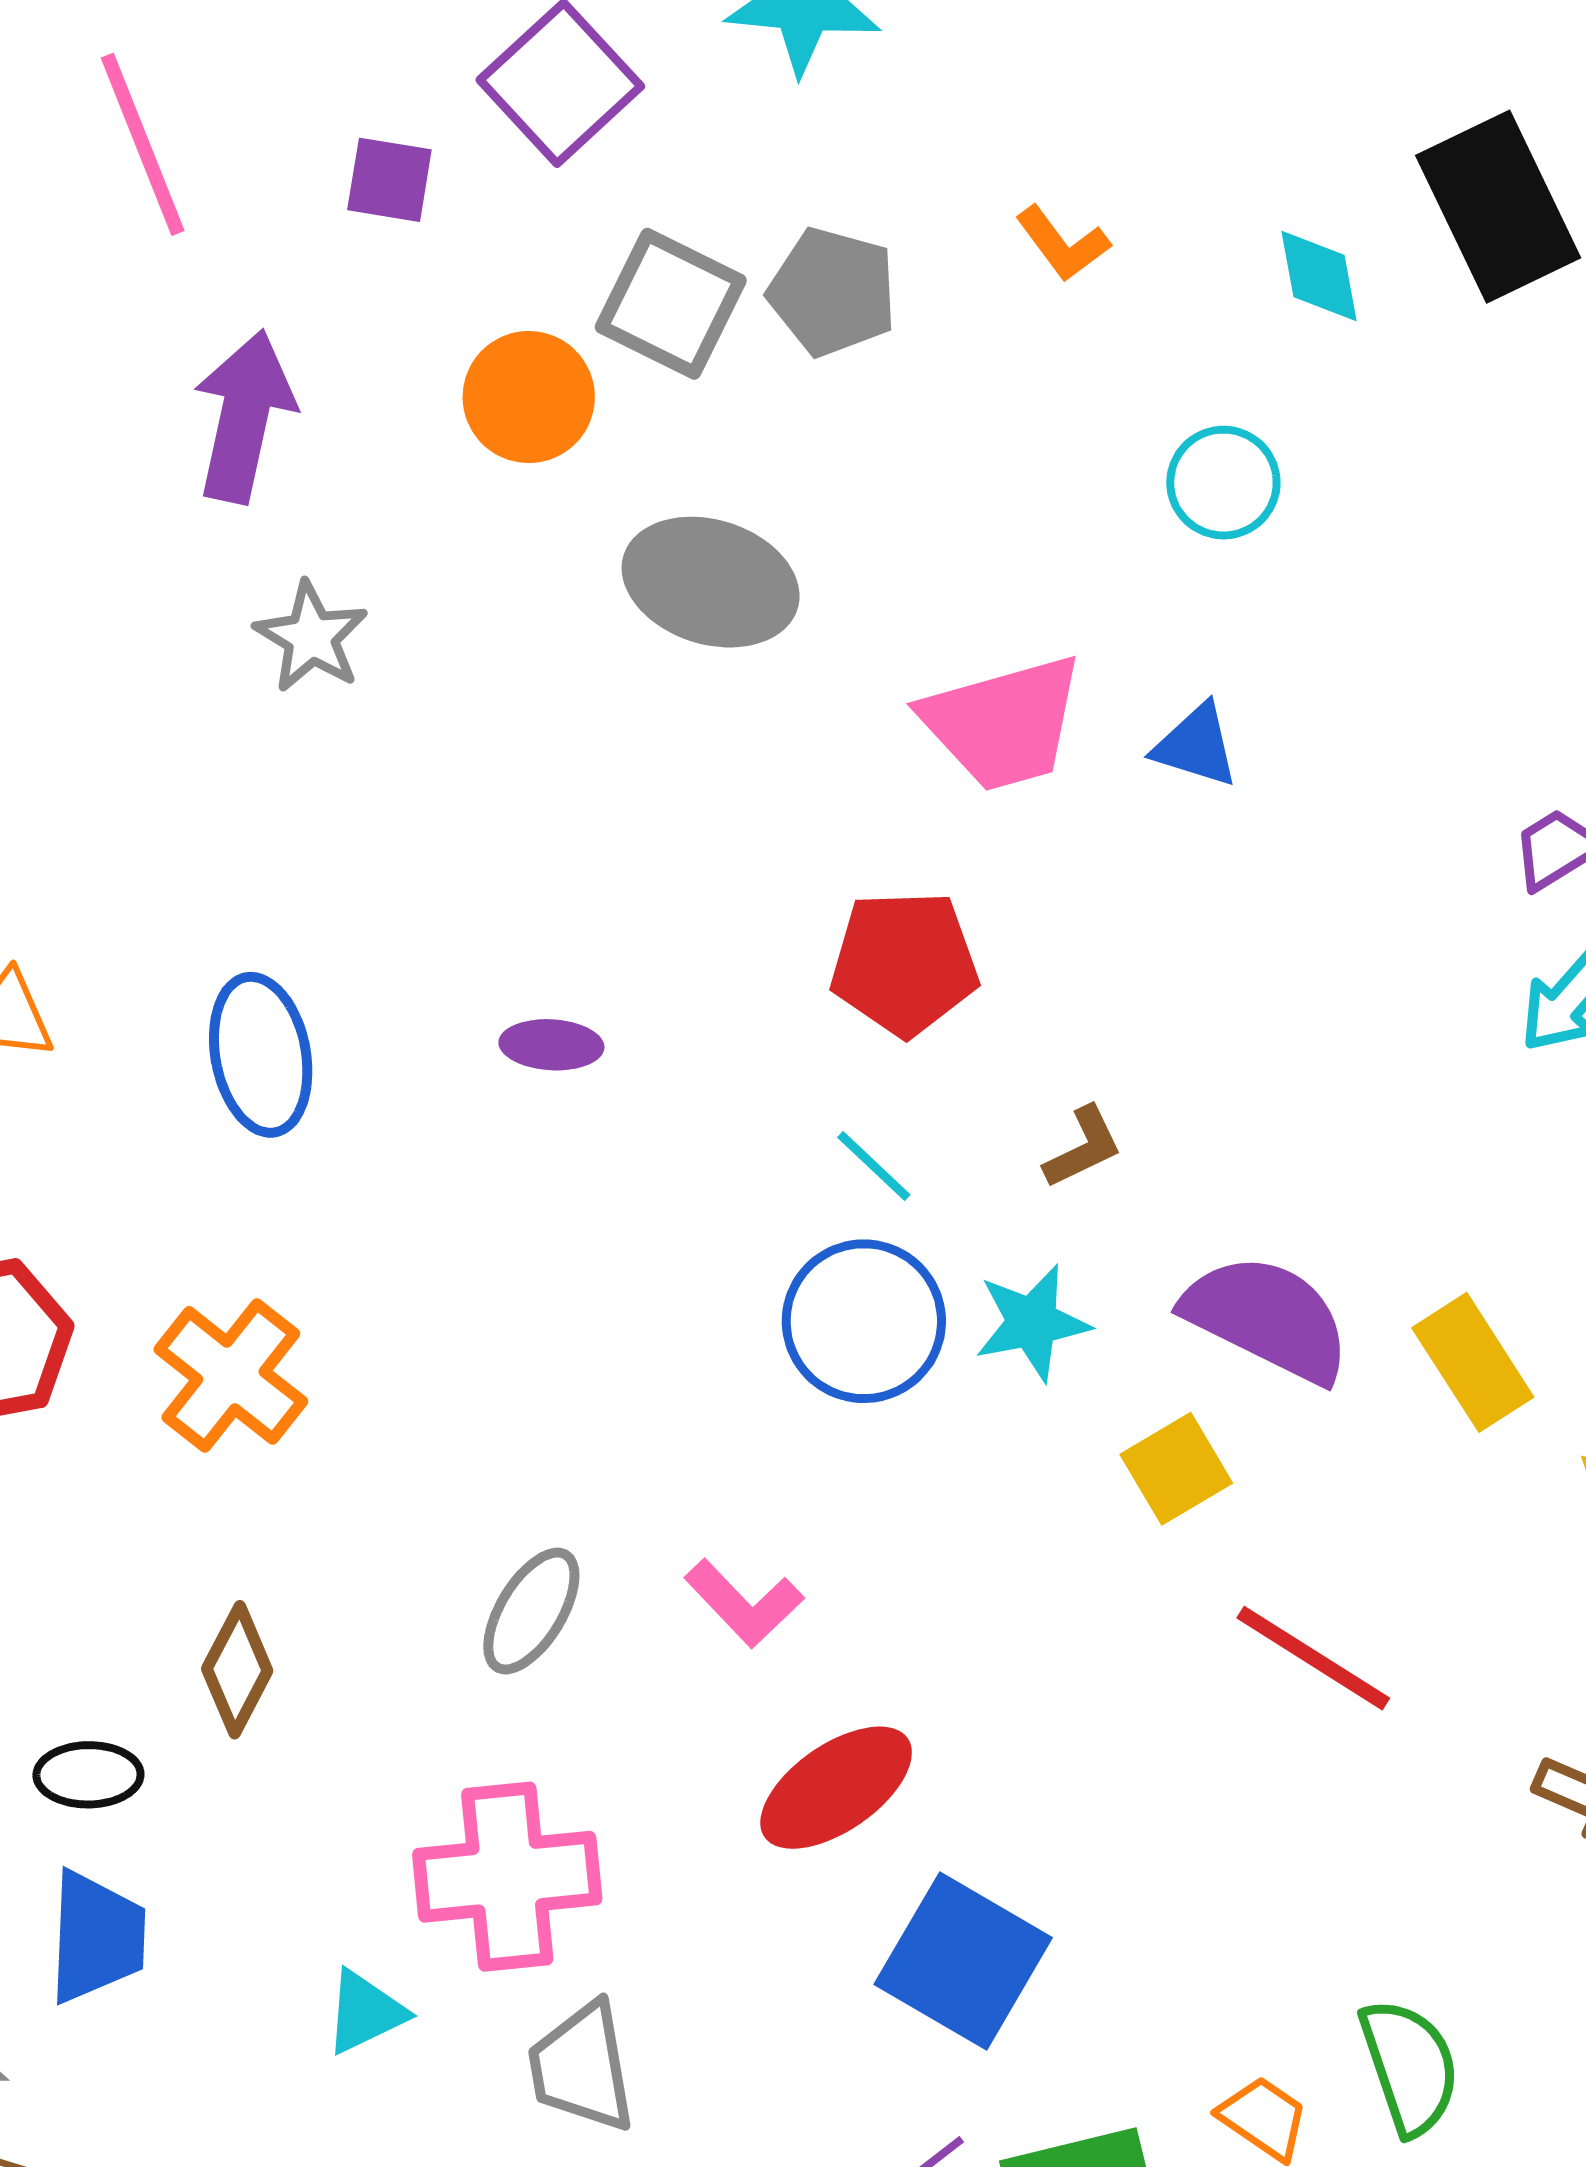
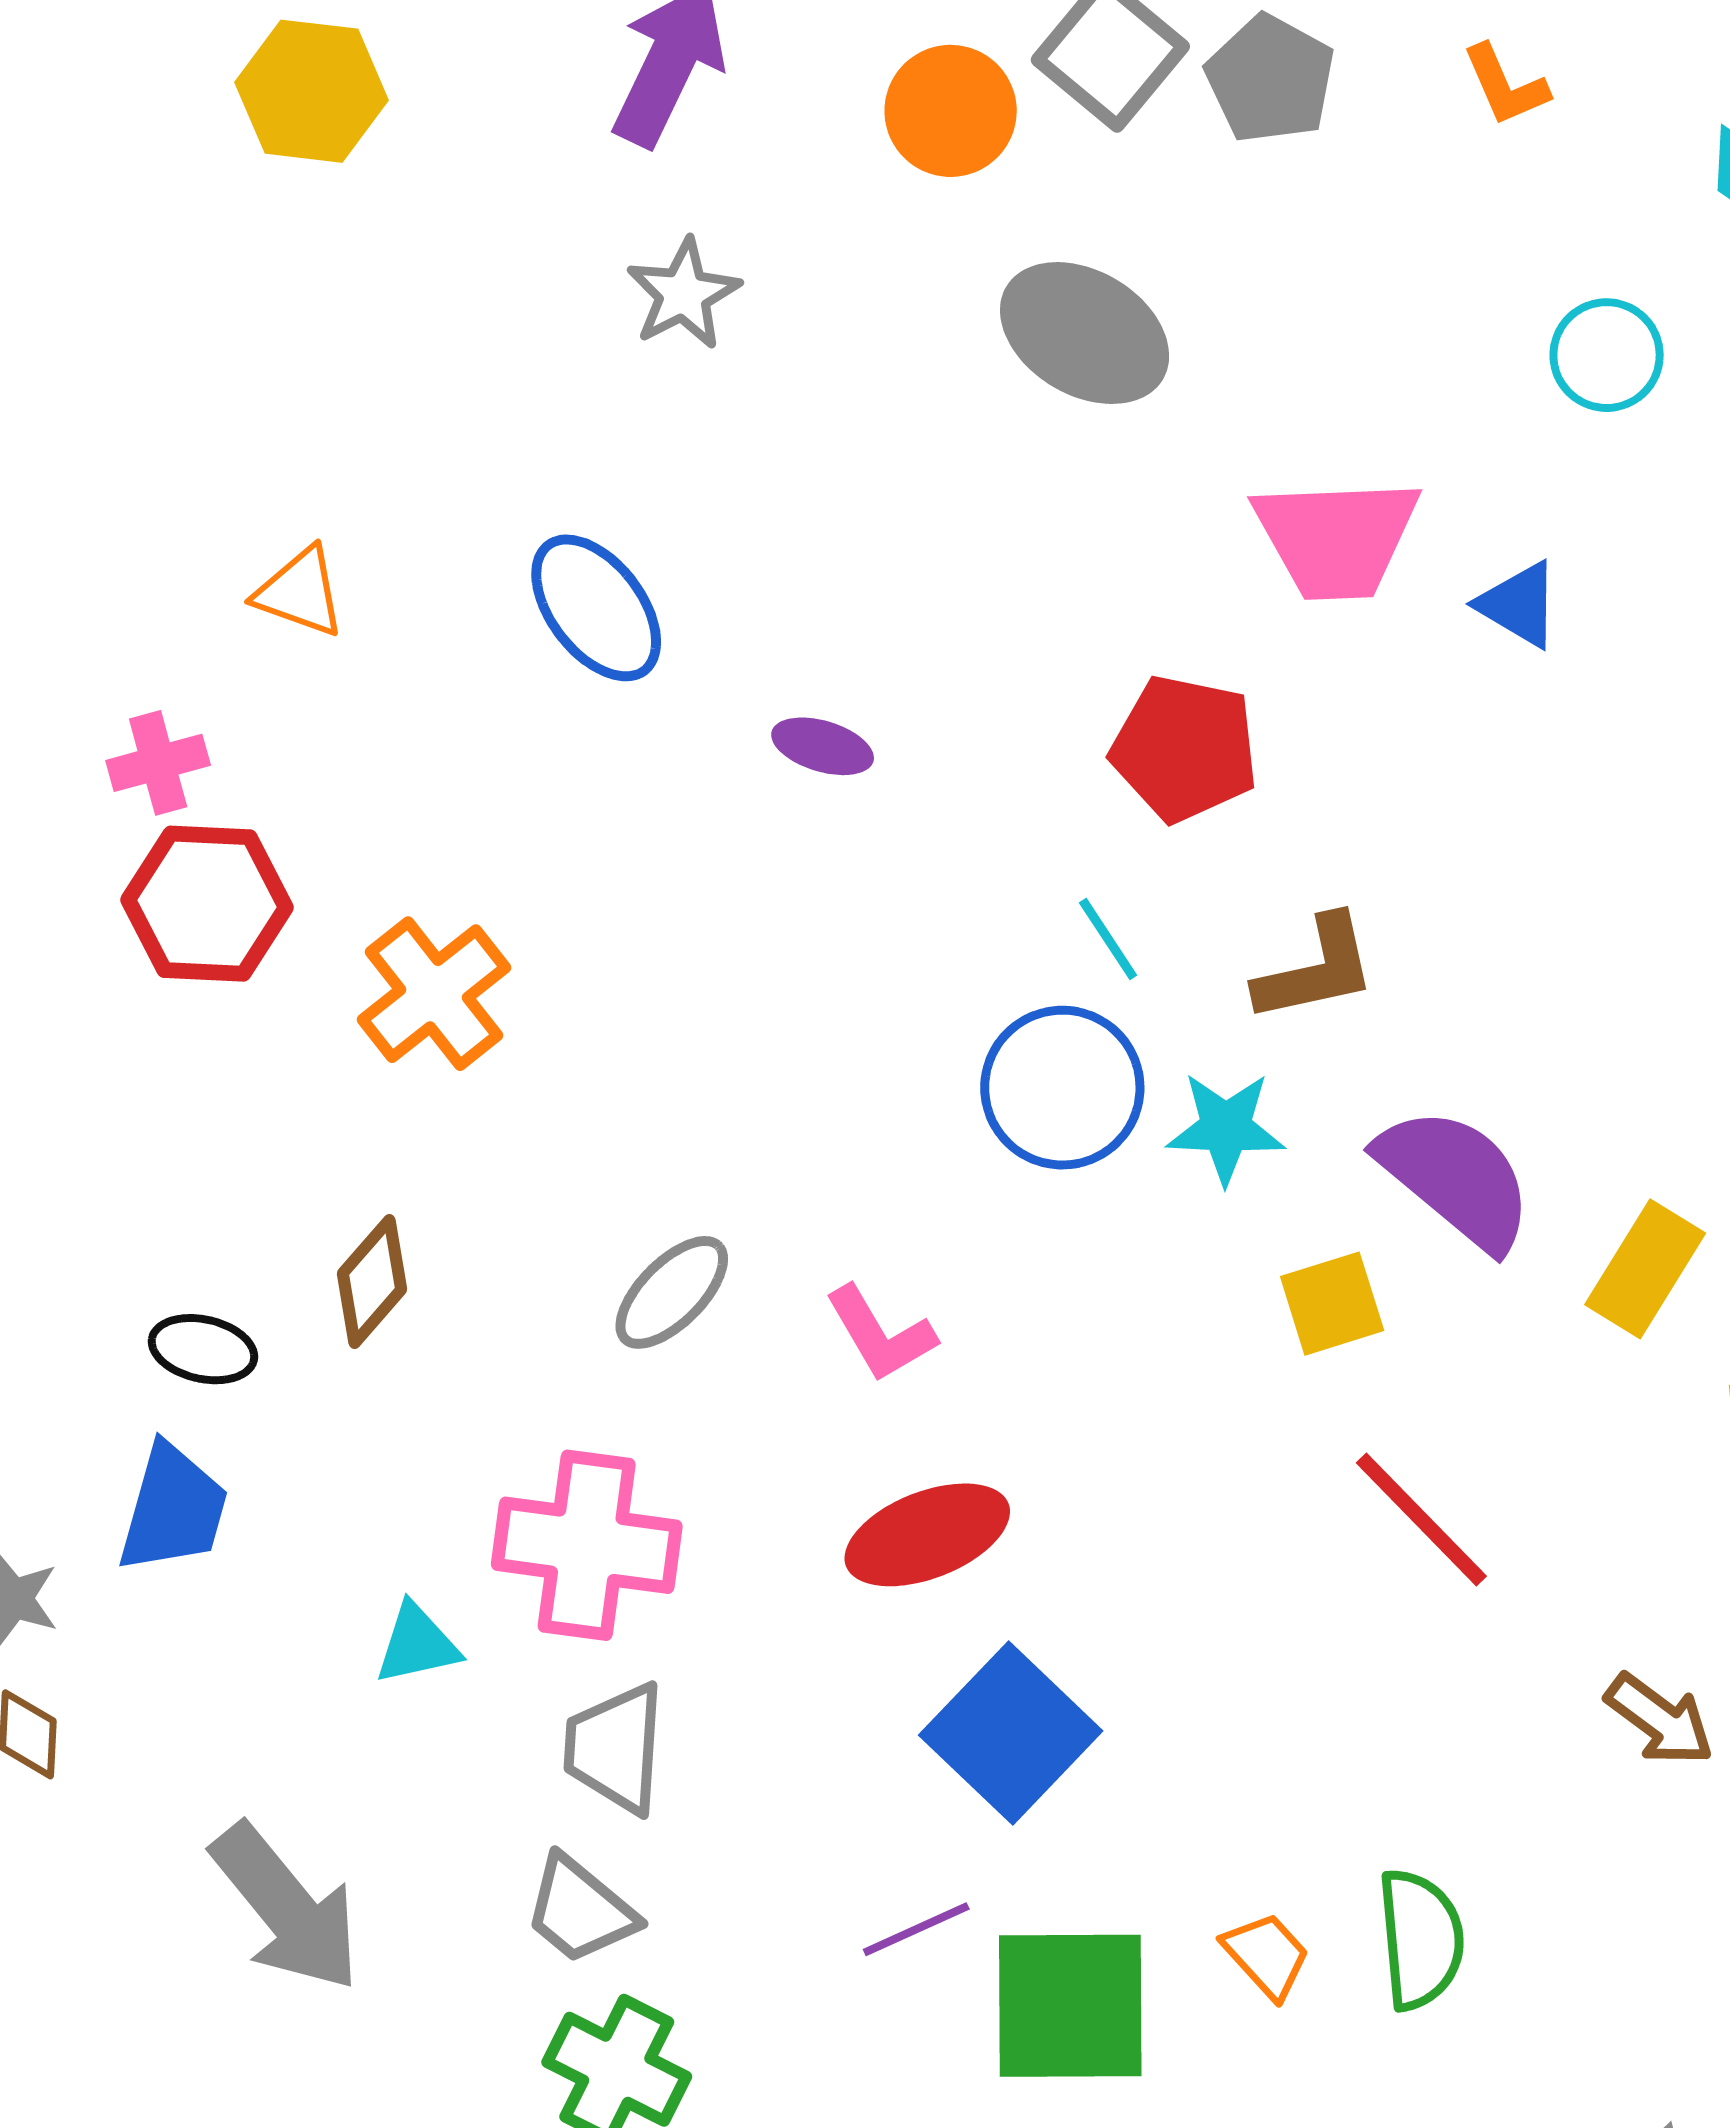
blue ellipse: (261, 1055) -> (596, 608), moved, turned -40
brown L-shape: (1083, 1147) -> (1316, 969), size x1.5
yellow rectangle: (1473, 1362) -> (1645, 1269), turned 51

